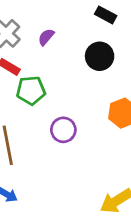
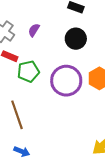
purple circle: (63, 130) -> (66, 81), moved, size x1.6

